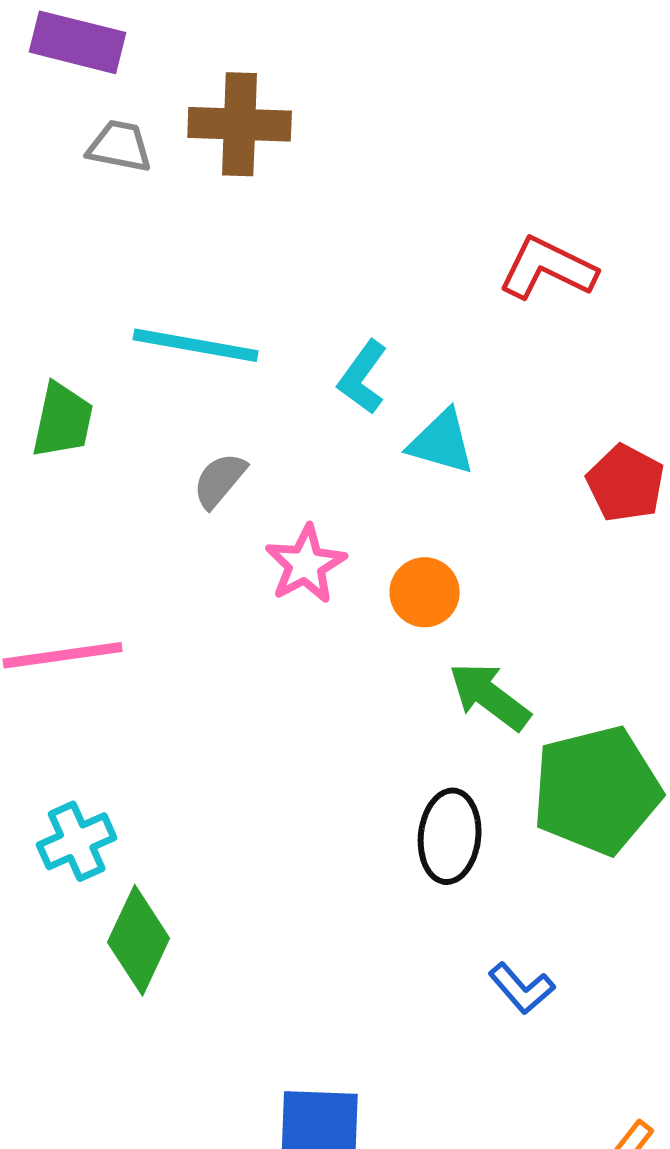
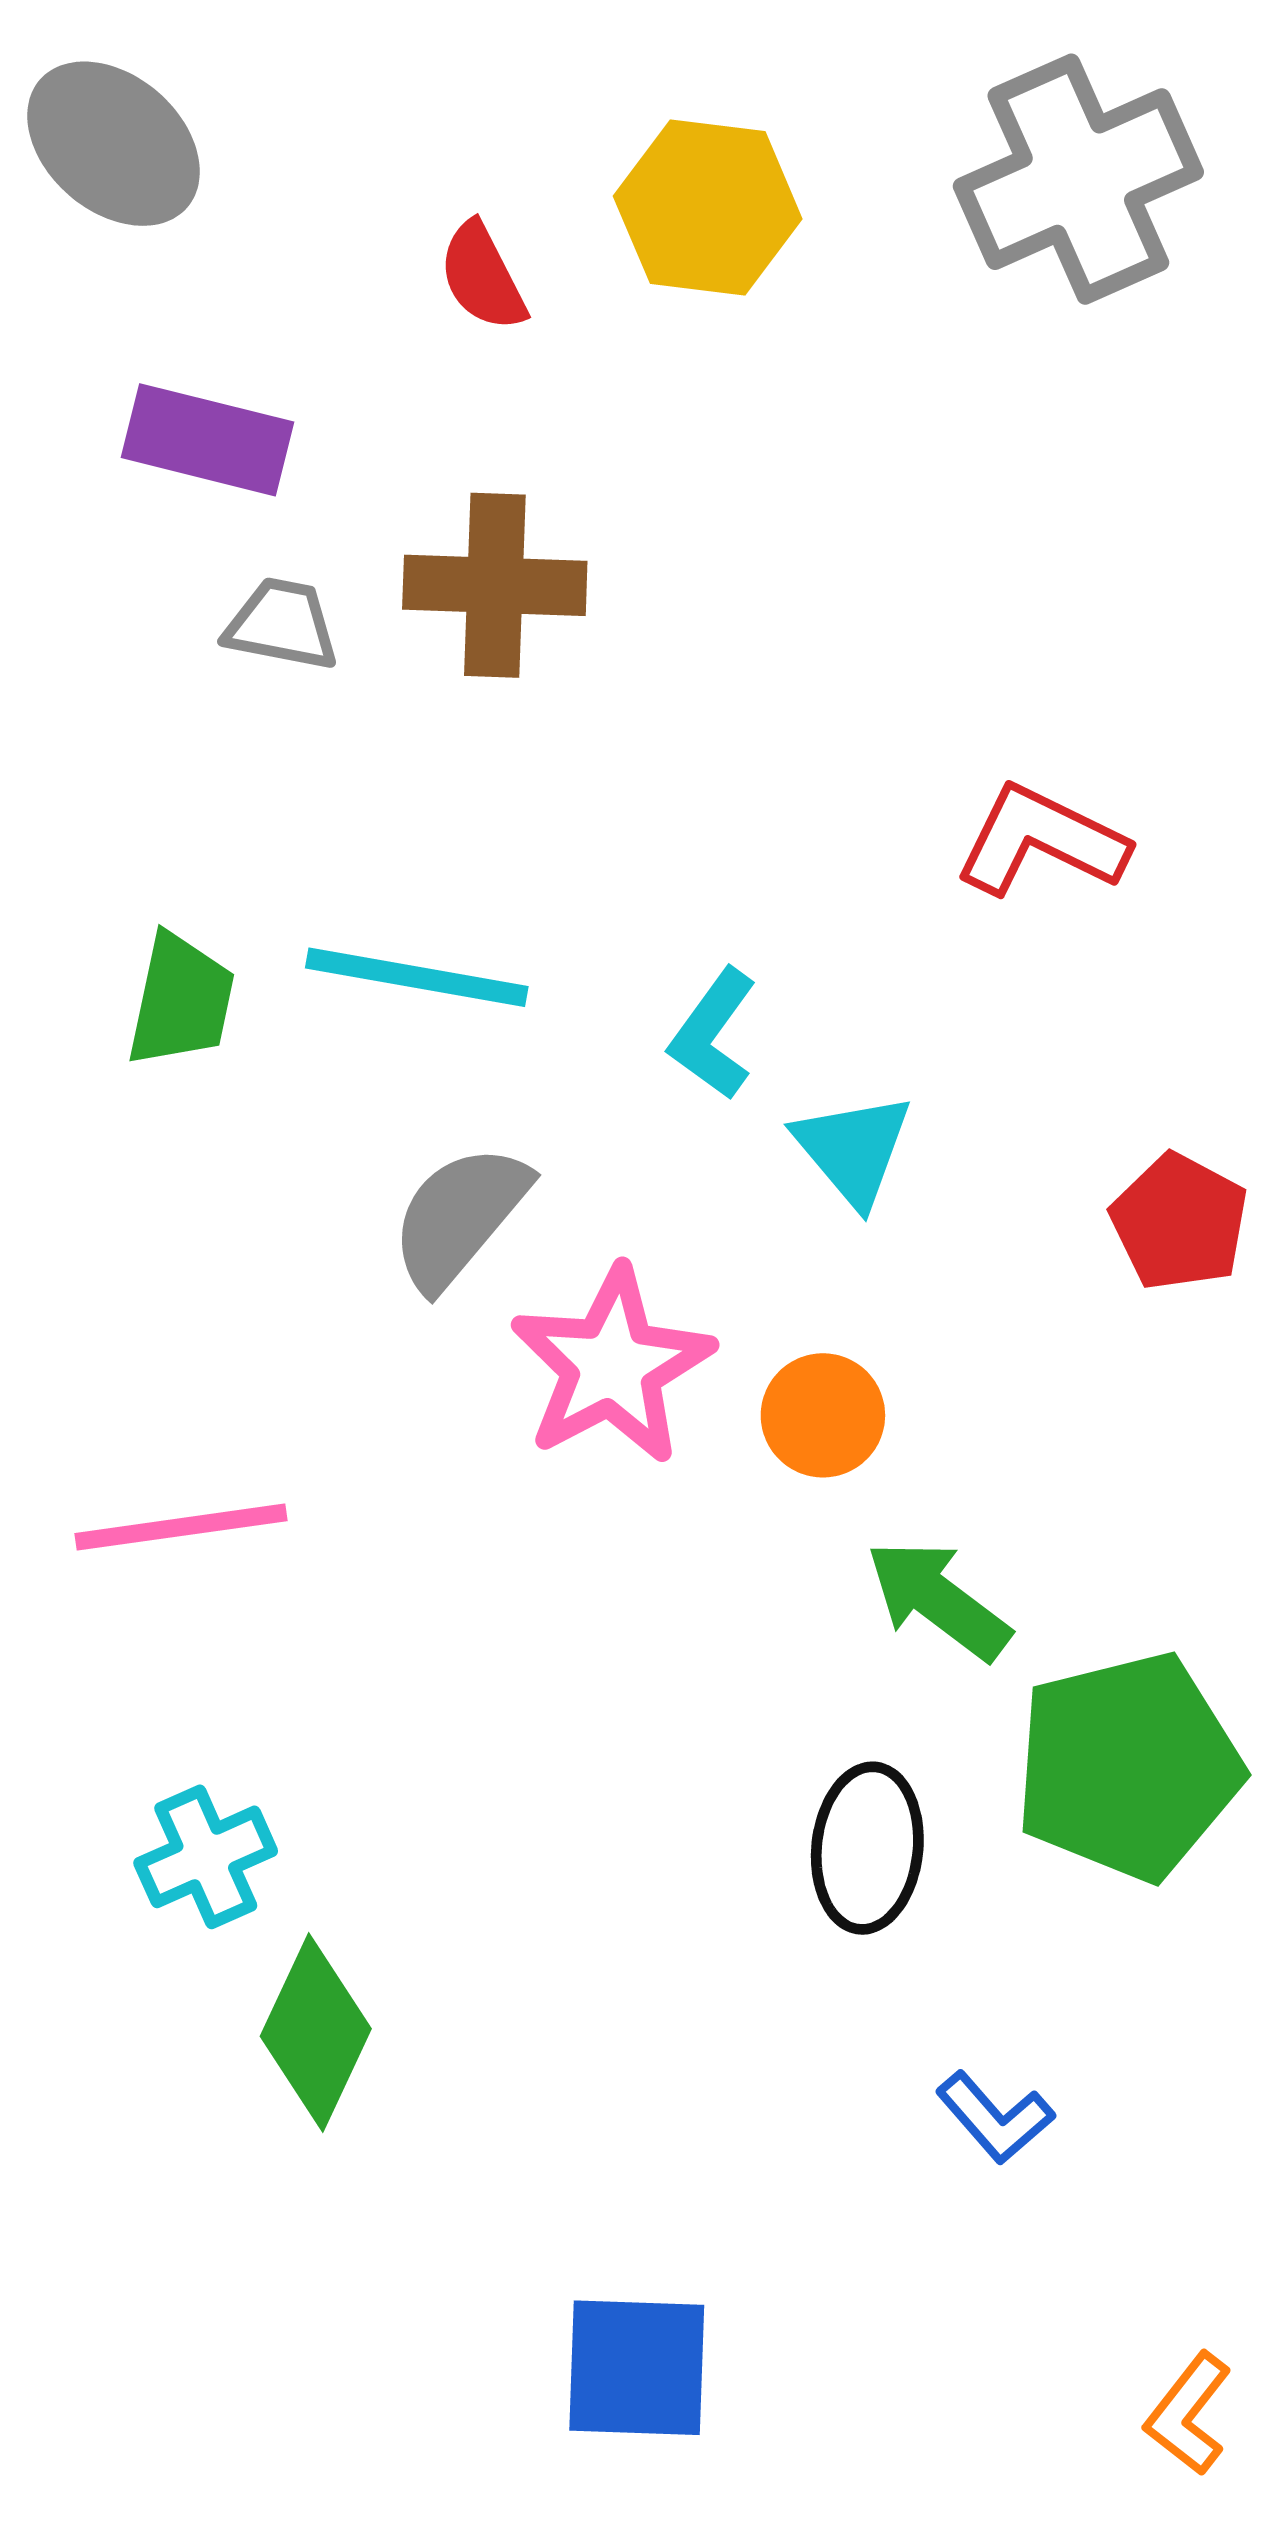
green trapezoid: (63, 420) -> (181, 1000), moved
cyan triangle: (442, 442) -> (853, 1149), turned 34
gray semicircle: (220, 480) -> (459, 1217), size x1.5
pink star: (306, 564) -> (612, 1366), size x1.4

